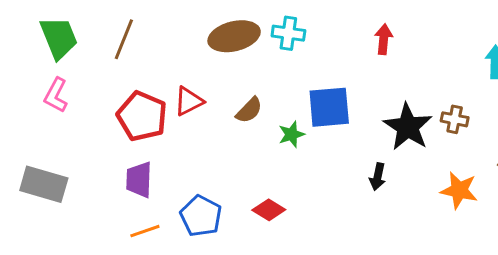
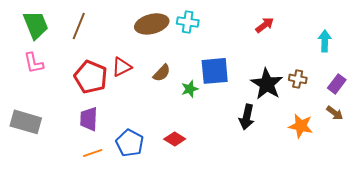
red arrow: (384, 39) -> (265, 25), moved, turned 48
pink L-shape: (56, 95) -> (34, 63), turned -40
black arrow: (378, 177) -> (247, 117), size x1.4

